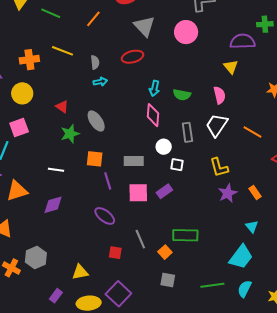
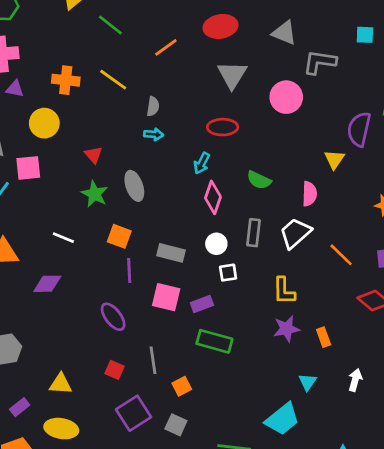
purple semicircle: (243, 41) -> (359, 129), turned -90
red ellipse: (133, 57) -> (223, 127), moved
cyan arrow: (154, 88) -> (202, 163), moved
green star: (70, 134) -> (95, 194), turned 30
white square: (177, 165) -> (228, 273), turned -32
green rectangle: (185, 235) -> (214, 341), moved
purple square: (118, 294) -> (134, 413), moved

